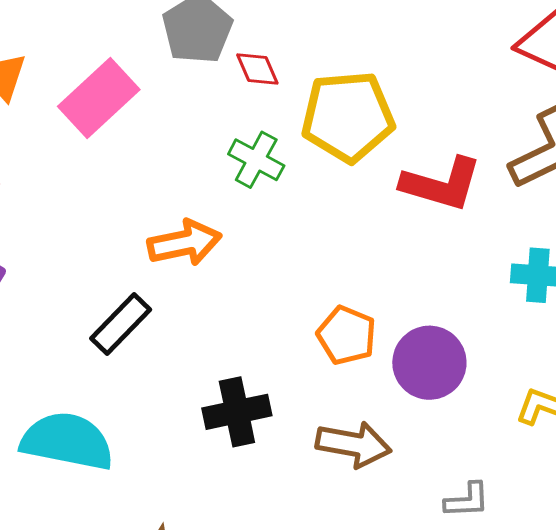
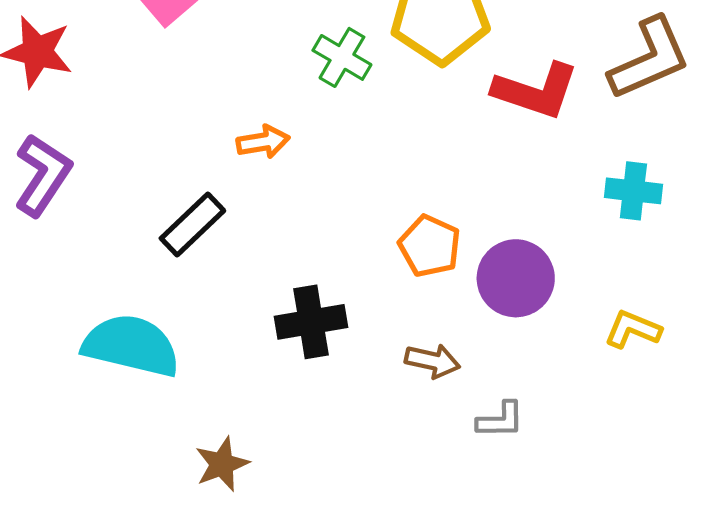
orange arrow: (185, 243) -> (263, 142), size x0.7
brown arrow: (354, 444) -> (432, 361), size x0.7
gray L-shape: (467, 500) -> (500, 420), moved

